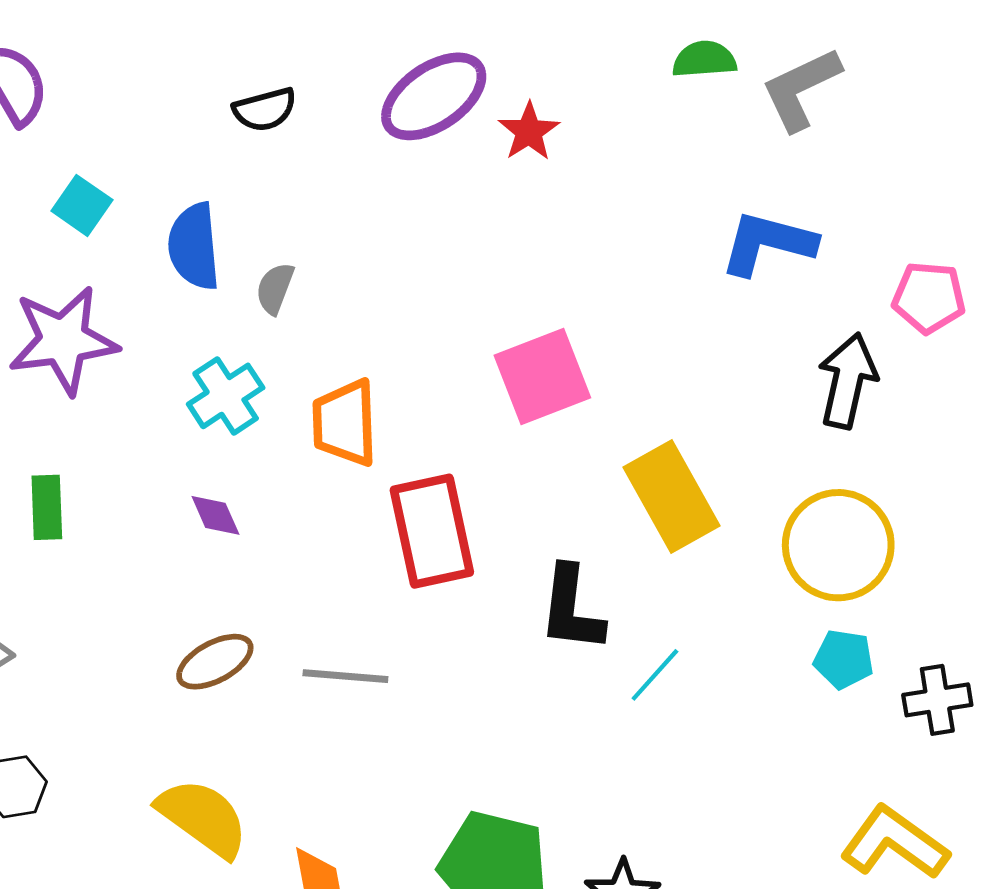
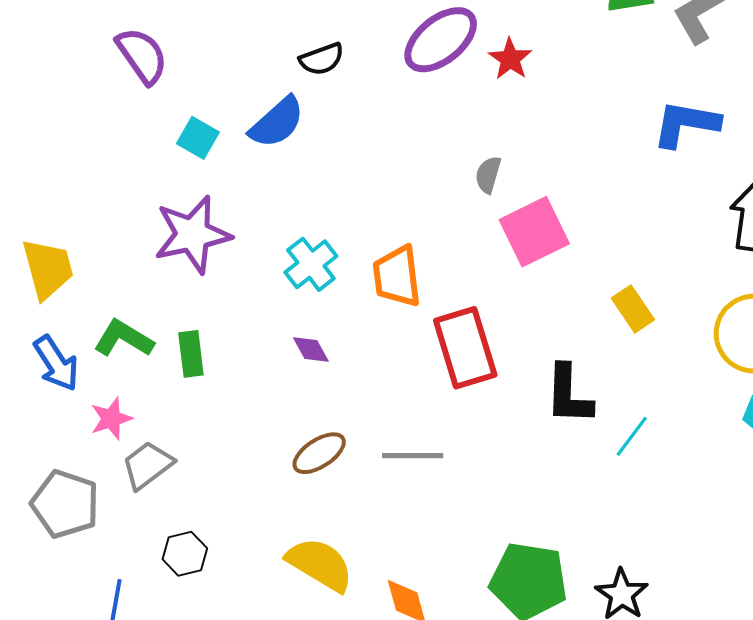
blue semicircle: (194, 246) -> (277, 122), moved, turned -122
gray semicircle: (275, 288) -> (488, 175), moved
yellow rectangle: (671, 496) -> (633, 309), size x0.6

